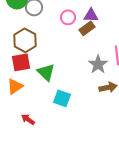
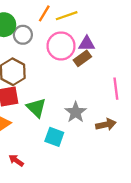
pink circle: (68, 17) -> (61, 46), size x1.6
gray star: (98, 64) -> (76, 112), moved

